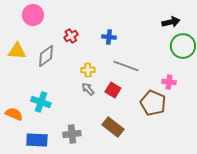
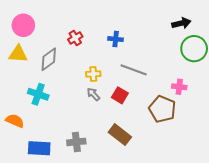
pink circle: (33, 15) -> (23, 25), moved
cyan cross: (41, 102) -> (38, 94), moved

